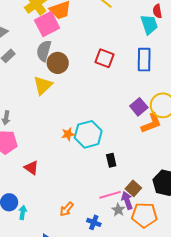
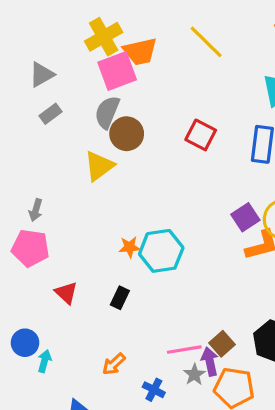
black rectangle: (111, 160) -> (120, 298), moved, turned 32

